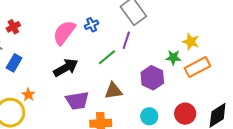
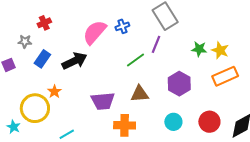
green star: (173, 57) -> (199, 49), moved
black arrow: (66, 68) -> (74, 61), moved

